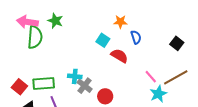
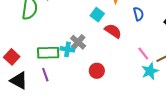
blue semicircle: (136, 37) -> (138, 14), moved
green rectangle: (44, 83) -> (48, 53), moved
gray cross: (84, 86) -> (78, 42), moved

